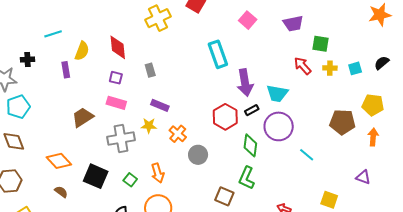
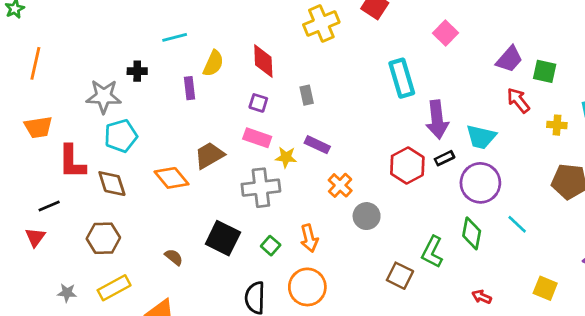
purple trapezoid: (293, 23) -> (509, 59), moved, turned -40
yellow cross: (330, 68) -> (557, 125), moved
yellow star: (149, 126) -> (286, 157), moved
green diamond: (250, 145) -> (472, 233), moved
orange diamond: (59, 161) -> (171, 178), moved

